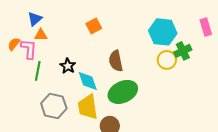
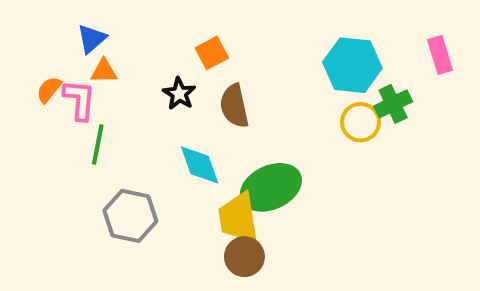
brown semicircle: (116, 61) -> (234, 106), moved
black star: (68, 66) -> (179, 94), moved
yellow trapezoid: (88, 107) -> (238, 218), moved

